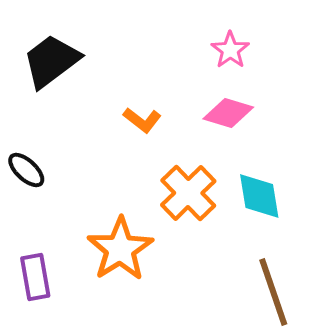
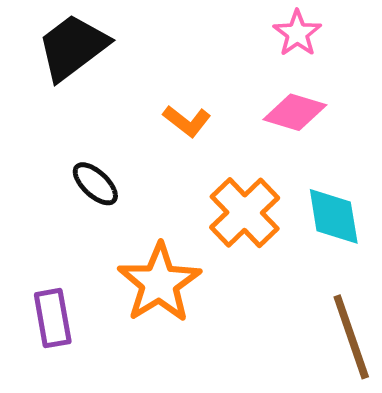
black ellipse: (26, 170) -> (95, 184), moved

